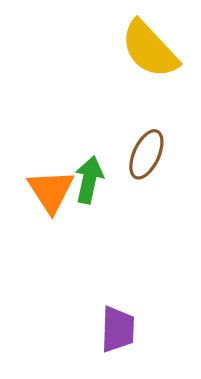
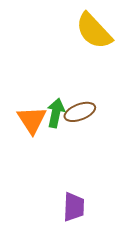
brown ellipse: (146, 154) -> (80, 112), moved, turned 44

